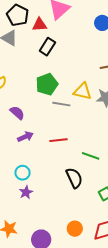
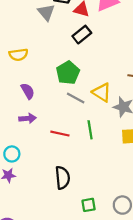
green pentagon: (47, 84) -> (68, 73), turned -30
green line: (91, 156) -> (90, 130), moved, turned 42

